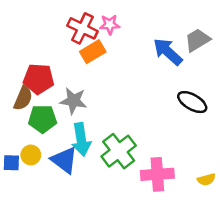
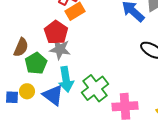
red pentagon: (39, 79) -> (56, 32), moved, turned 30
green pentagon: (42, 119) -> (36, 63), turned -30

